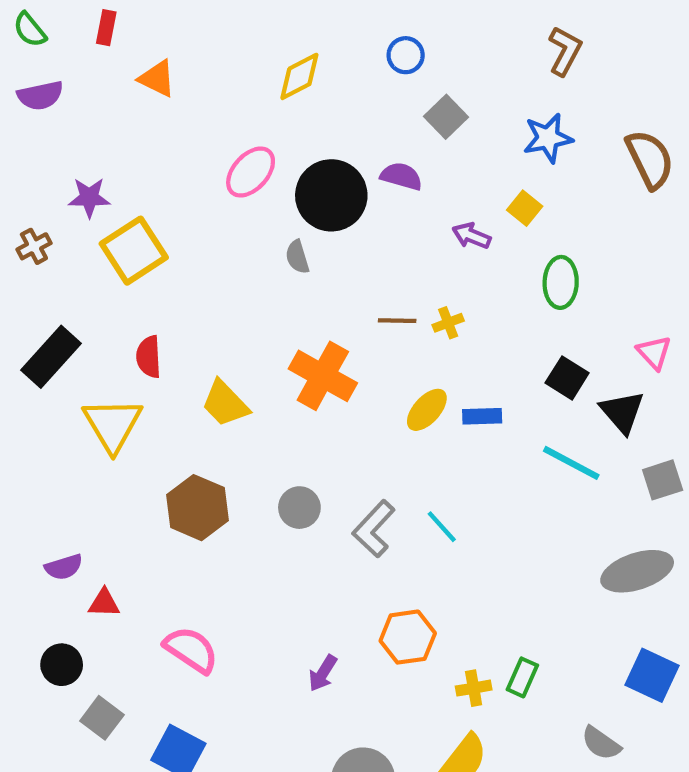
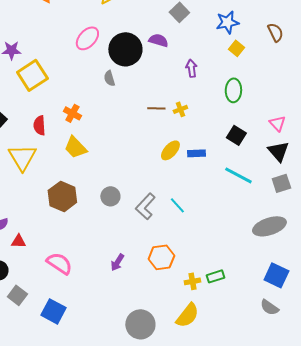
brown semicircle: (650, 159) -> (275, 32), size x0.7
yellow square: (525, 208) -> (236, 48), moved
purple arrow: (471, 236) -> (191, 68), turned 60
orange cross: (323, 376) -> (72, 113), moved, size x0.6
black triangle: (622, 412) -> (278, 151), moved
purple arrow: (323, 673) -> (117, 262), moved
green rectangle: (522, 677) -> (215, 276), turned 48
gray semicircle: (601, 743) -> (269, 307), moved

